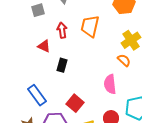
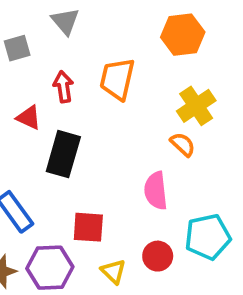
black rectangle: (62, 65) -> (63, 154), size x1.6
red square: (75, 103) -> (88, 227), turned -36

